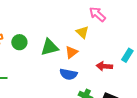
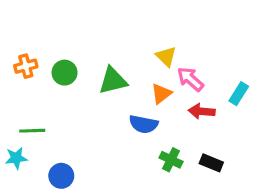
pink arrow: (97, 14) -> (190, 79), moved
orange triangle: (71, 52) -> (161, 94), moved

